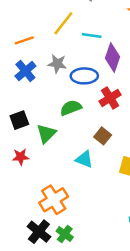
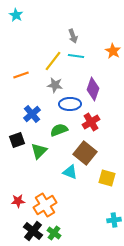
cyan line: (92, 35) -> (76, 56), moved
gray star: (57, 64) -> (55, 85), moved
blue cross: (25, 71) -> (32, 114), moved
brown square: (103, 136) -> (85, 153), size x1.6
red star: (21, 157) -> (18, 201), moved

